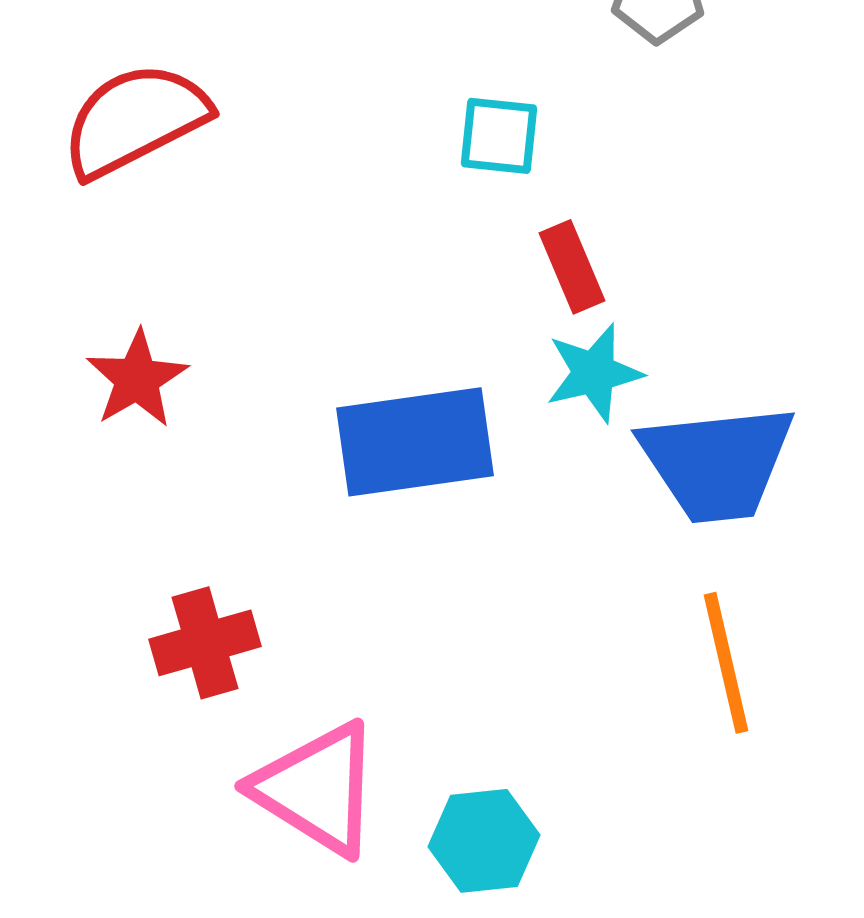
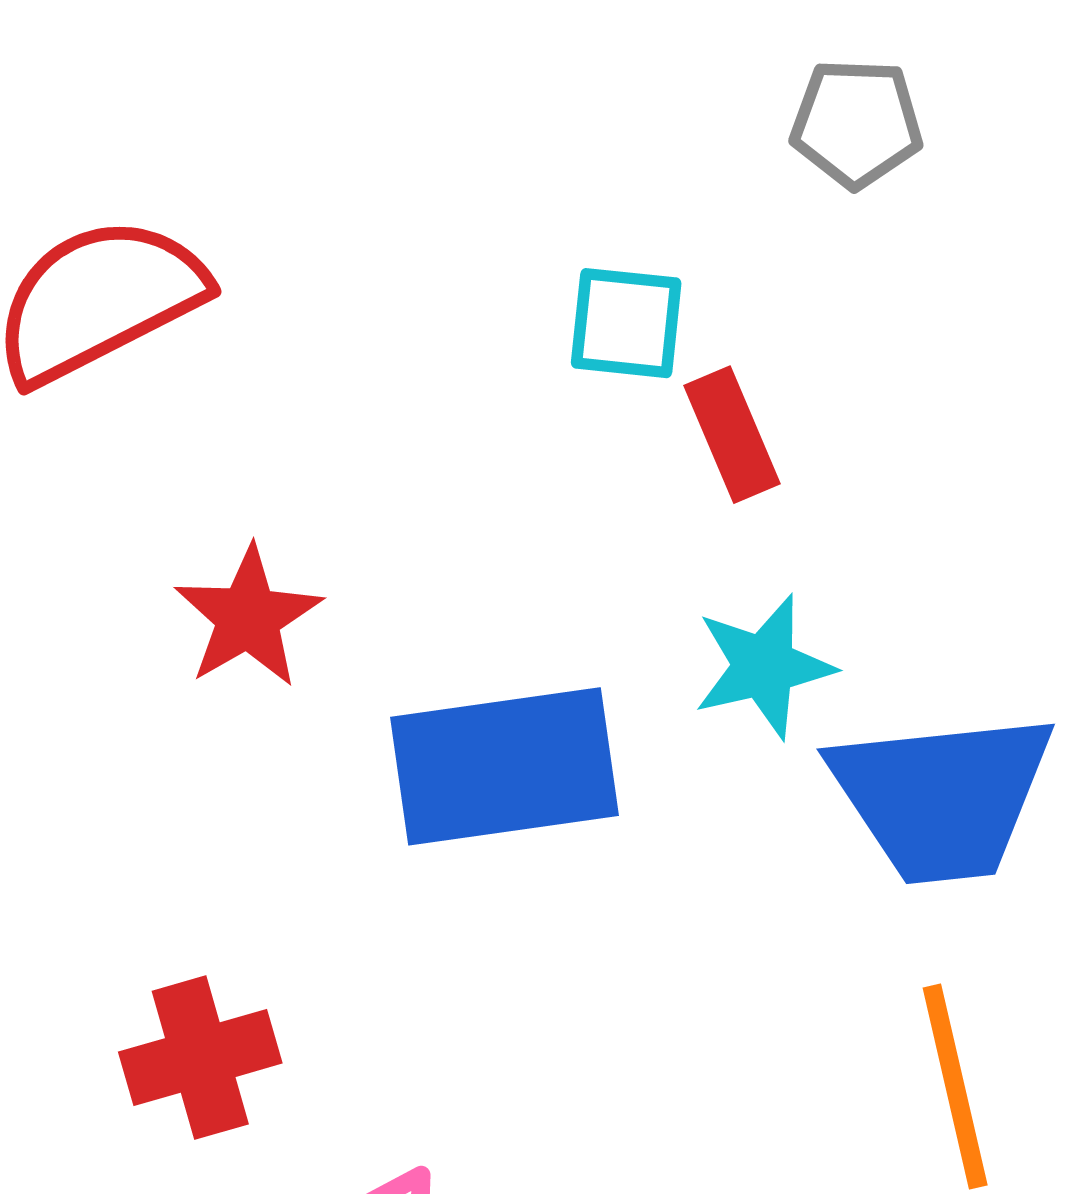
red rectangle: (572, 267) -> (732, 435), moved
red star: (137, 379) -> (248, 617), moved

